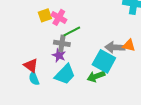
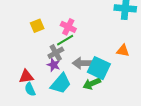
pink cross: (59, 17) -> (68, 27), moved
gray cross: (62, 43) -> (56, 53), turned -35
gray arrow: (115, 47) -> (82, 63), moved
red triangle: (31, 65) -> (26, 77), turned -42

